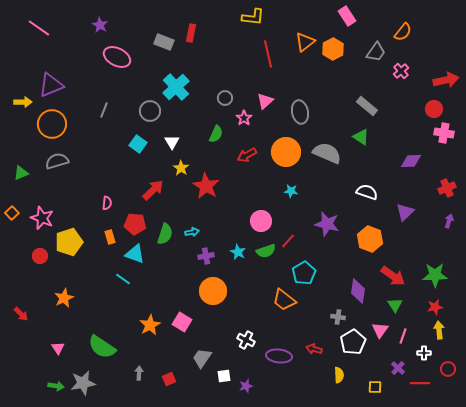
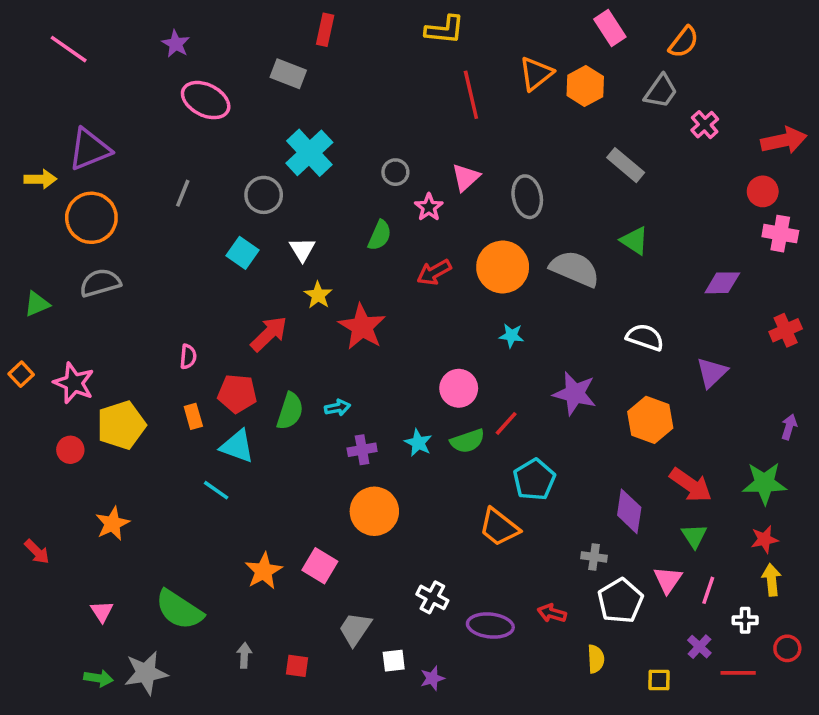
orange semicircle: (403, 32) -> (684, 42), moved
red rectangle: (191, 33) -> (325, 30), moved
gray rectangle: (367, 106) -> (626, 165), moved
purple arrow: (449, 221) -> (789, 427), moved
red square: (169, 379) -> (297, 666), turned 32

